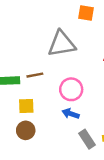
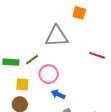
brown line: (35, 75) -> (32, 60), turned -32
pink circle: (71, 89) -> (49, 74), moved

